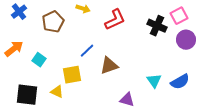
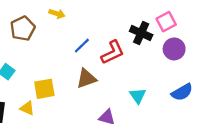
red L-shape: (115, 20) -> (113, 52), moved
blue line: (87, 51) -> (82, 46), moved
blue semicircle: (180, 82) -> (182, 92), moved

